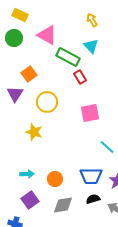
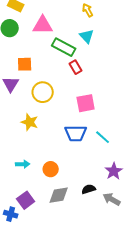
pink triangle: (47, 35) -> (43, 25), turned -30
orange square: (29, 74) -> (25, 64), turned 35
blue trapezoid: (91, 176) -> (76, 133), moved
purple square: (30, 200) -> (26, 200), moved

